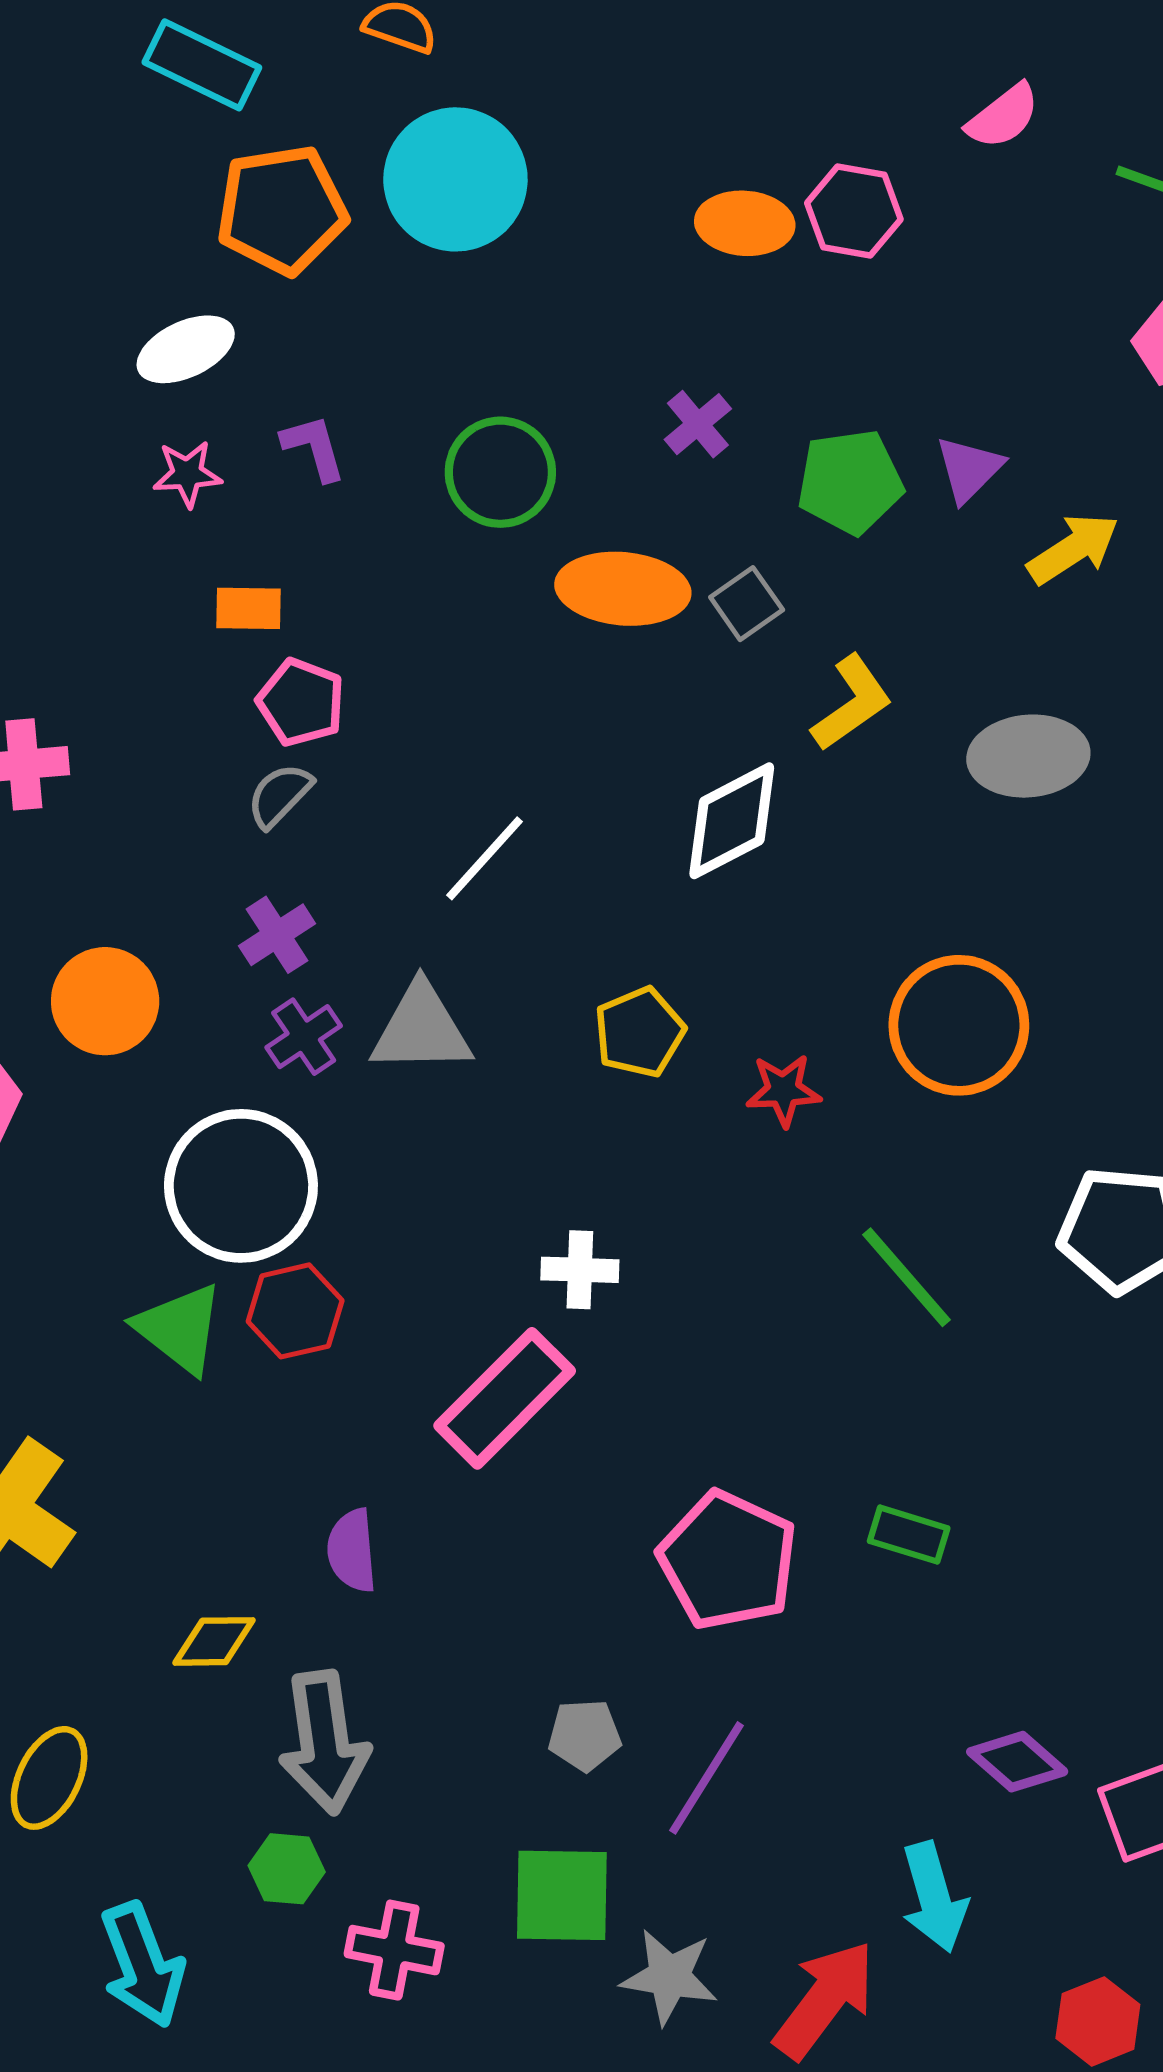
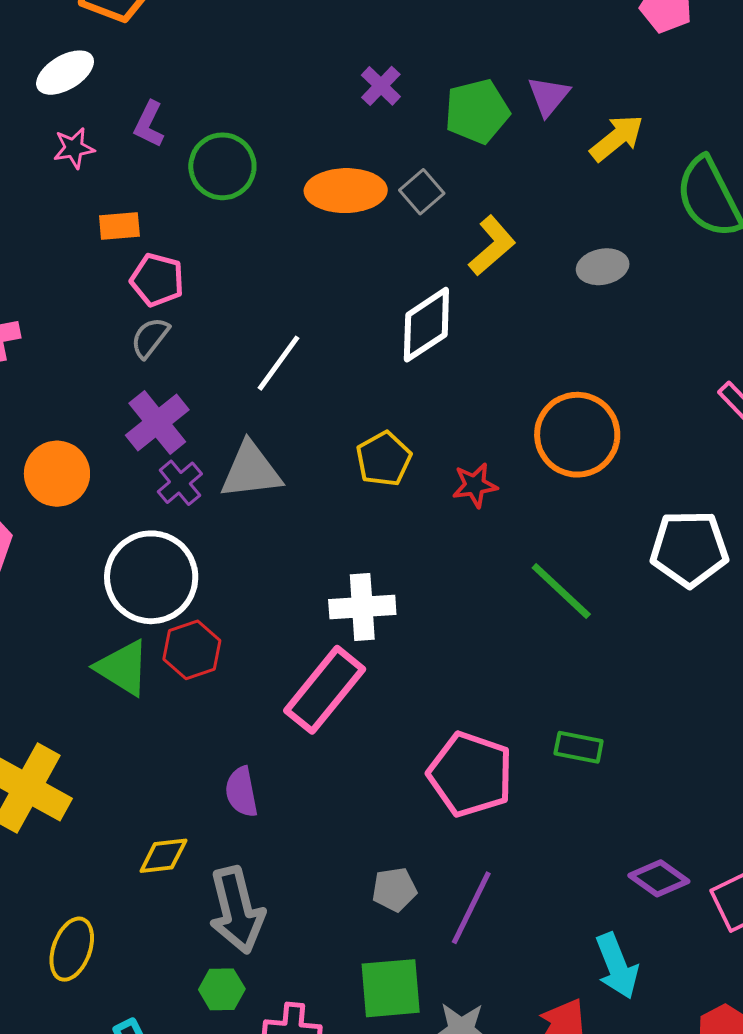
purple L-shape: (314, 448) -> (149, 124), turned -132
green circle: (500, 472) -> (222, 166), moved
gray ellipse: (1028, 756) -> (603, 267), size x0.7
purple cross: (277, 935) -> (157, 423), size x1.4
white cross: (580, 1270) -> (362, 607), size x1.4

